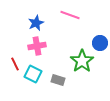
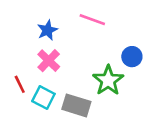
pink cross: (37, 46) -> (49, 61), turned -36
gray rectangle: (58, 80) -> (76, 105), size x1.5

